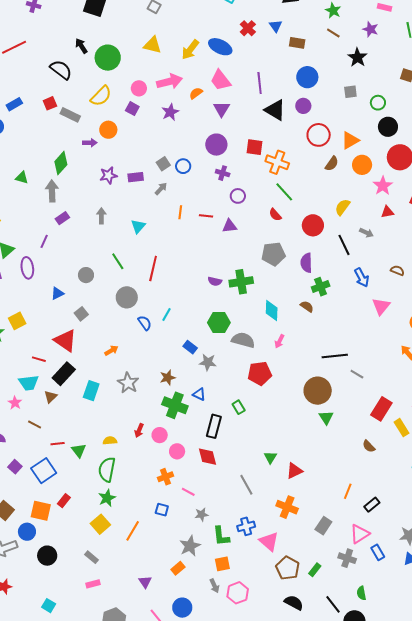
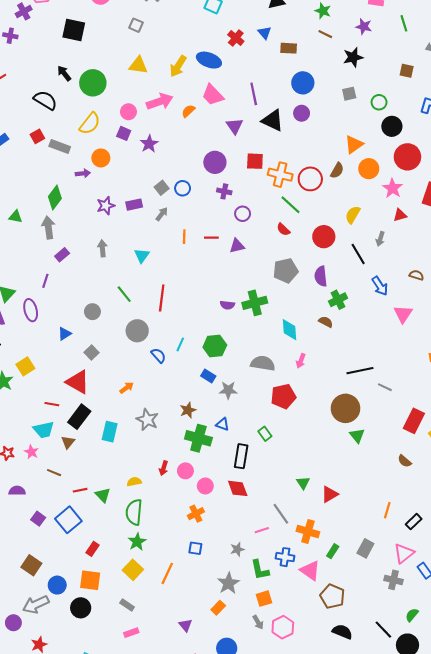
black star: (357, 57) -> (353, 57), turned 30
purple triangle: (222, 109) -> (234, 126), moved
purple star: (170, 112) -> (149, 144), moved
red circle: (319, 135) -> (310, 179), moved
gray arrow: (366, 233) -> (380, 239), turned 88
green hexagon: (219, 323) -> (215, 346), moved
pink line: (188, 492) -> (262, 530), moved, turned -40
orange cross: (287, 507) -> (308, 532), moved
orange square: (41, 511) -> (90, 580), moved
blue cross: (246, 526) -> (285, 557), turned 30
green rectangle: (315, 570) -> (333, 551), moved
green semicircle: (361, 593) -> (412, 615), turned 56

